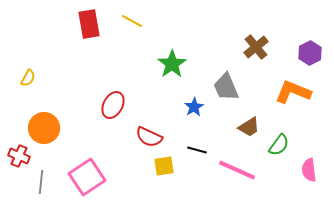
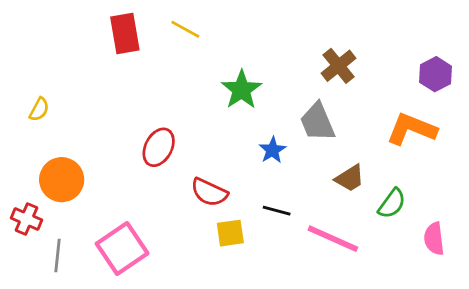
brown cross: (256, 47) -> (338, 66), moved

